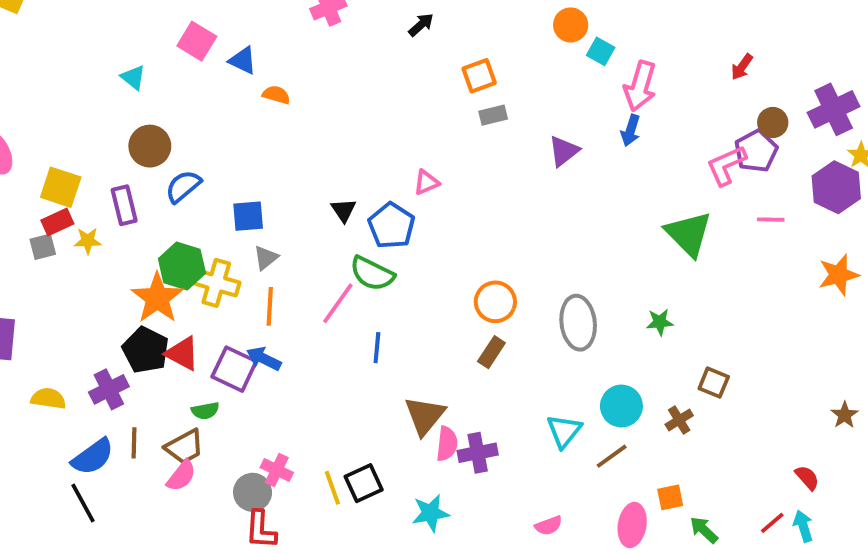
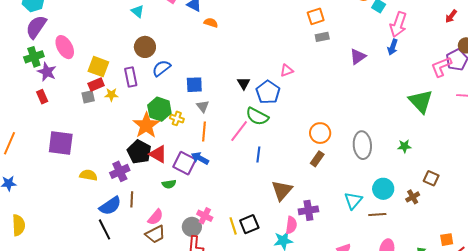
gray triangle: (266, 258) -> (203, 106), turned -32
yellow cross: (216, 283) -> (177, 118), size x0.6
pink semicircle: (447, 444) -> (291, 225), moved
brown trapezoid: (184, 447) -> (155, 234), moved
brown line: (612, 456) -> (377, 214), turned 30
orange square: (670, 497) -> (447, 240), moved

